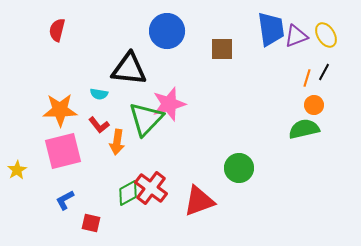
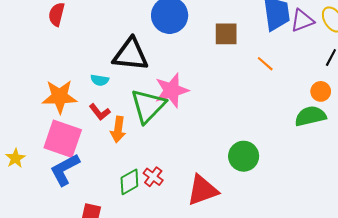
orange line: (307, 78) -> (265, 64), moved, turned -66
pink square: (63, 151) -> (63, 139), turned 33
red cross: (151, 188) -> (153, 177), size x0.6
blue L-shape: (65, 200) -> (65, 170), moved, size x1.6

